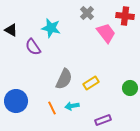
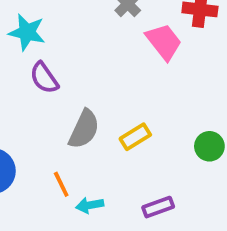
cyan star: (51, 28) -> (27, 32), moved
purple semicircle: (33, 47) -> (44, 78), moved
cyan arrow: (72, 106) -> (90, 205), moved

